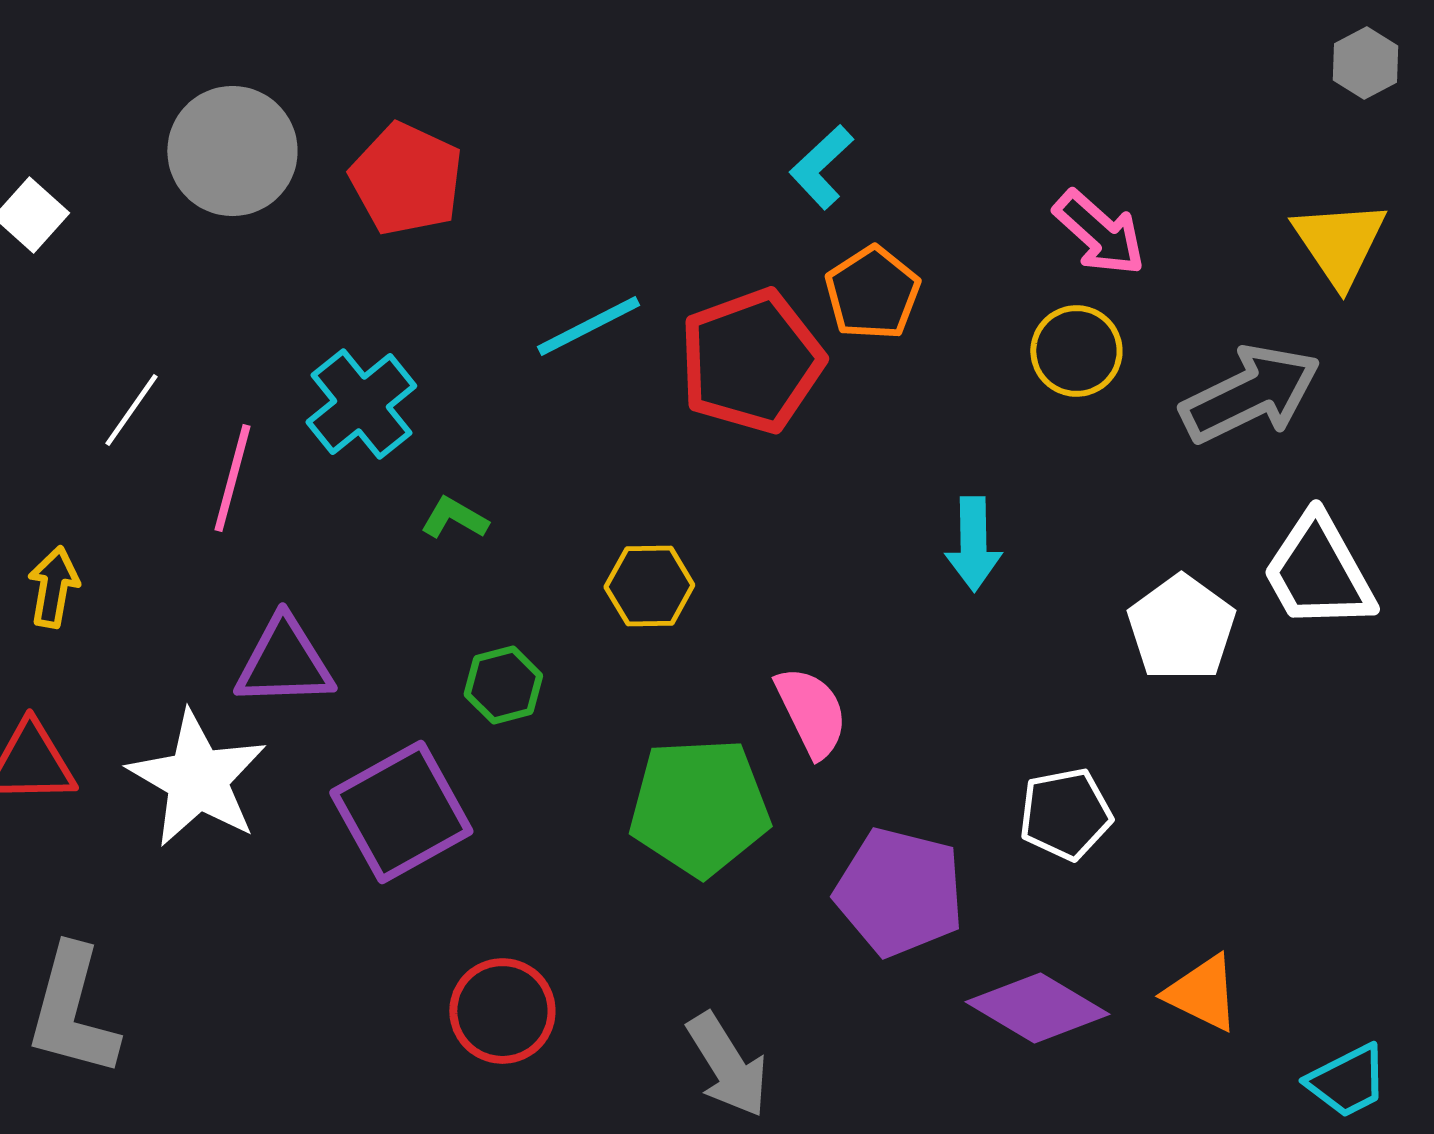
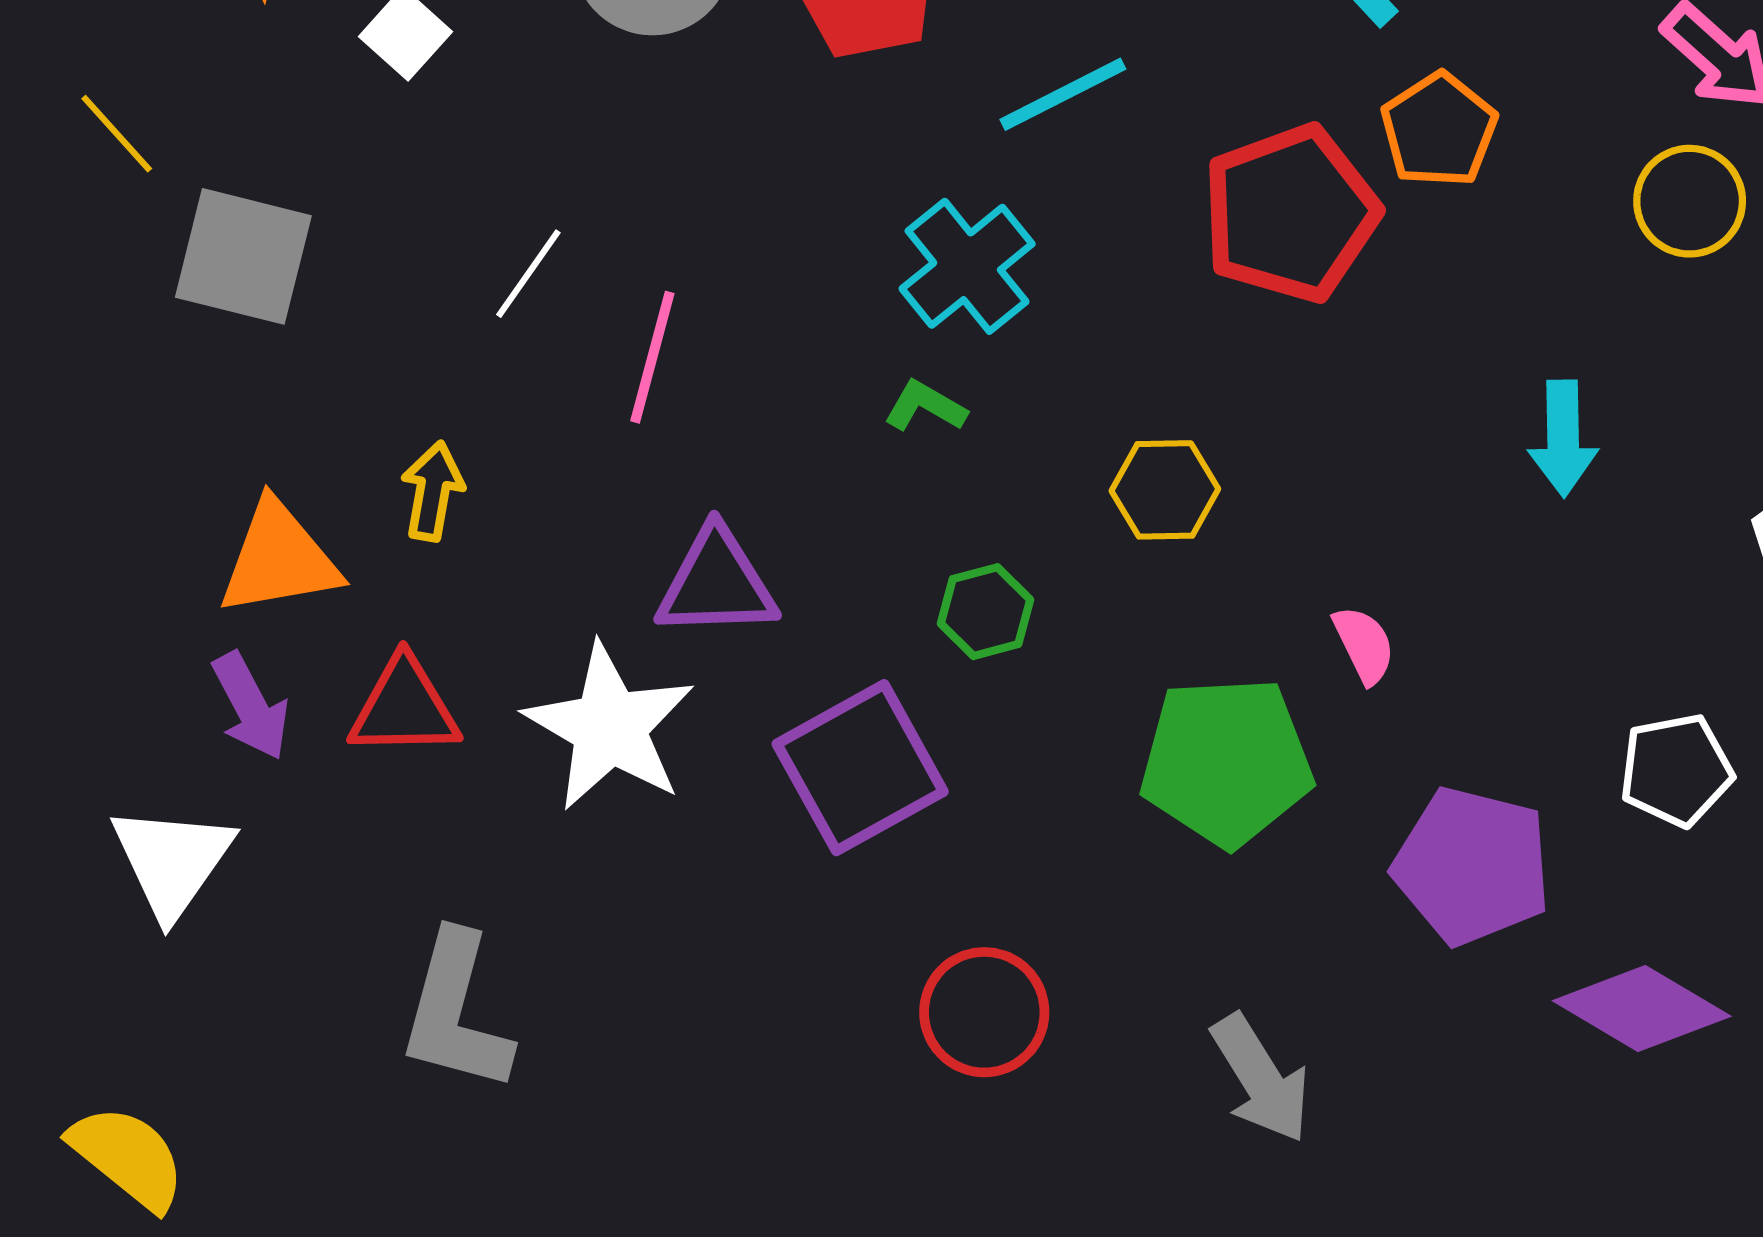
cyan line: (588, 326) -> (1063, 94), moved
cyan cross: (361, 404) -> (967, 266), moved
pink semicircle: (811, 712) -> (1364, 645), size x0.7

